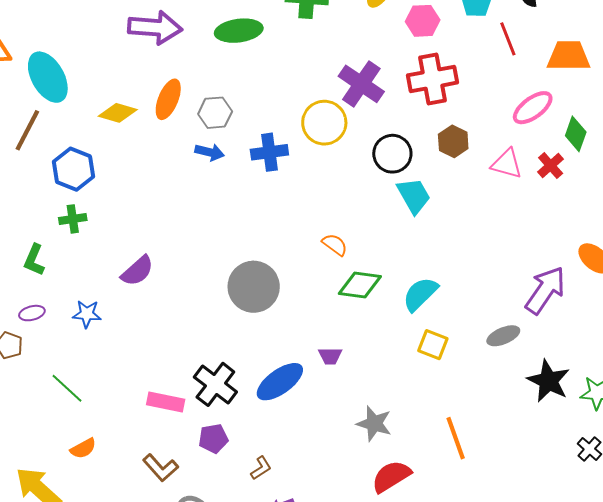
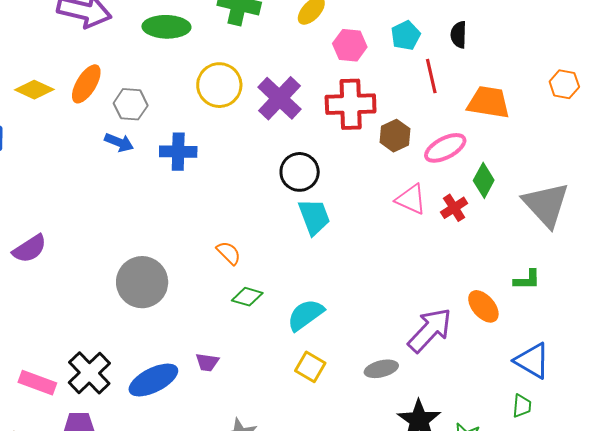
yellow circle: (324, 123) -> (219, 85), moved
brown hexagon: (453, 141) -> (395, 136), moved
green diamond: (360, 285) -> (247, 297), size x0.7

